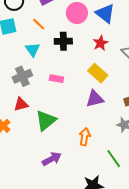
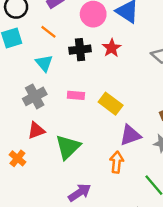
red star: (100, 43) -> (112, 48), moved
yellow rectangle: (98, 73) -> (111, 104), moved
purple triangle: (95, 99) -> (130, 135), moved

